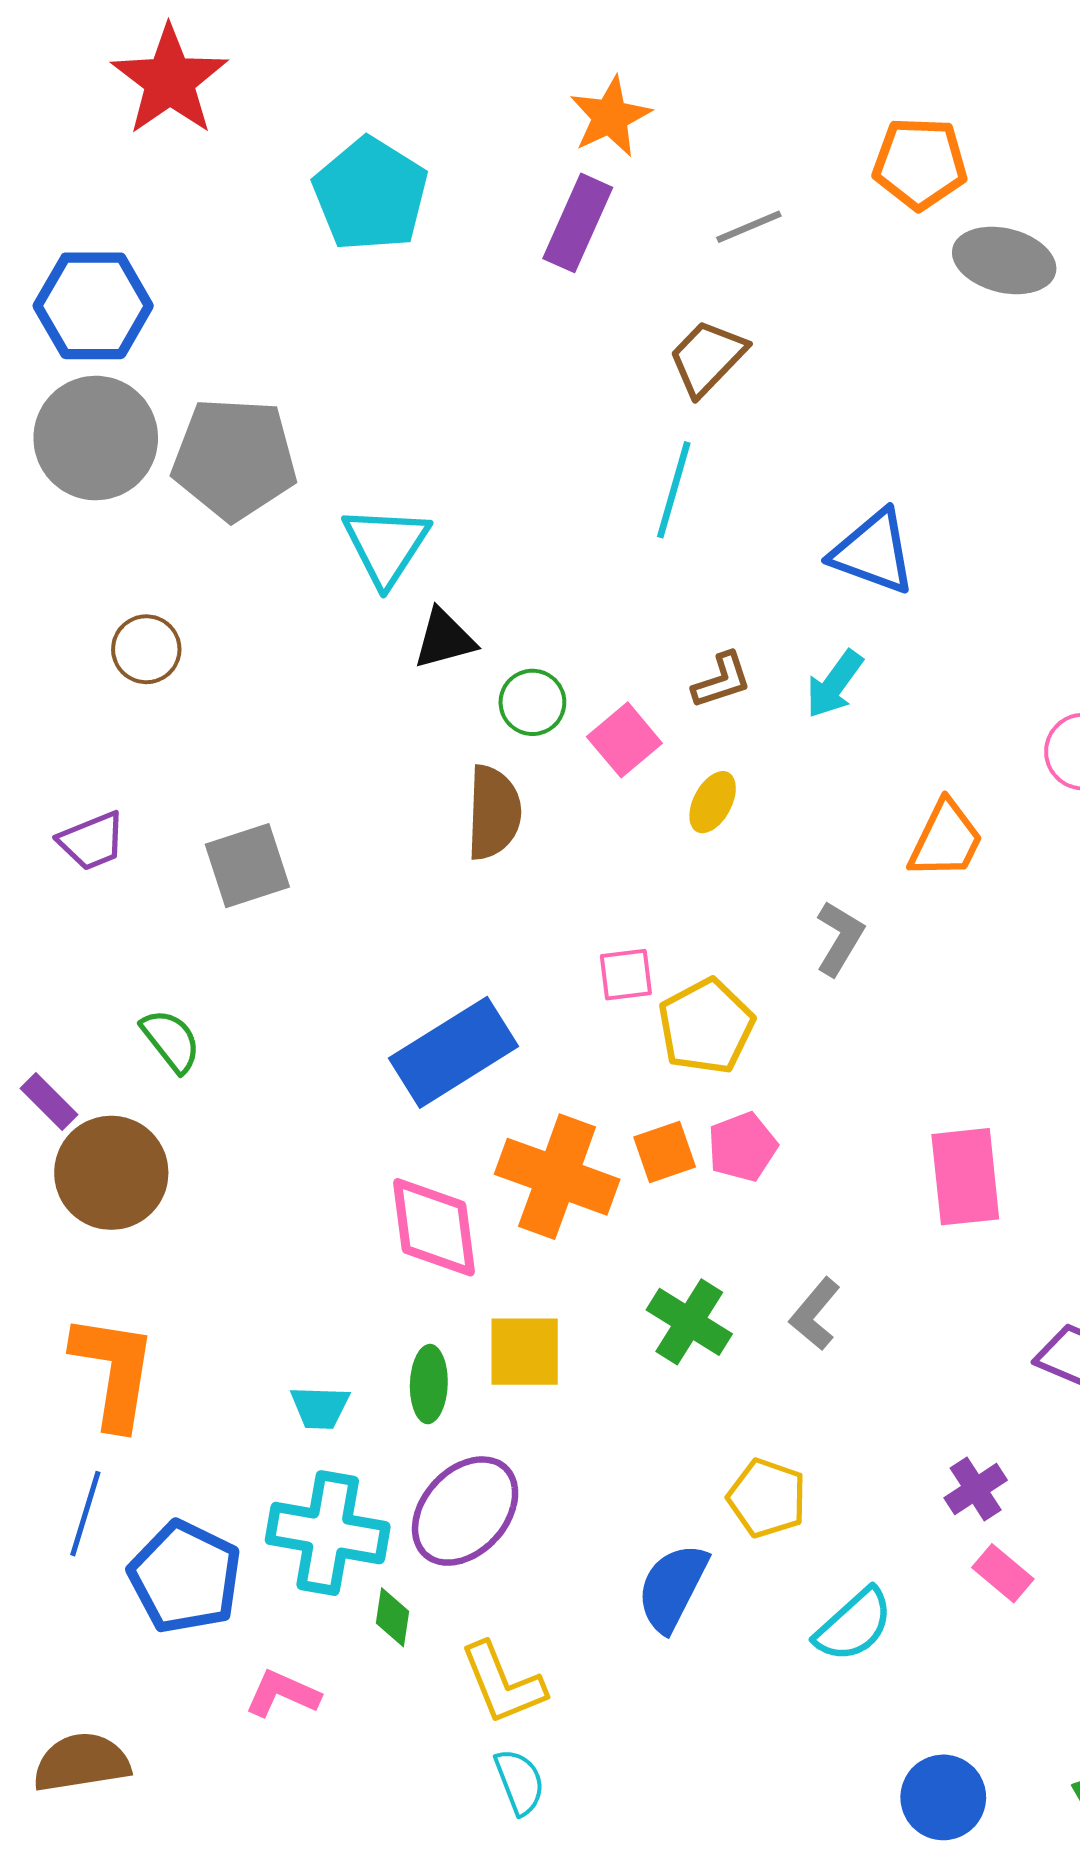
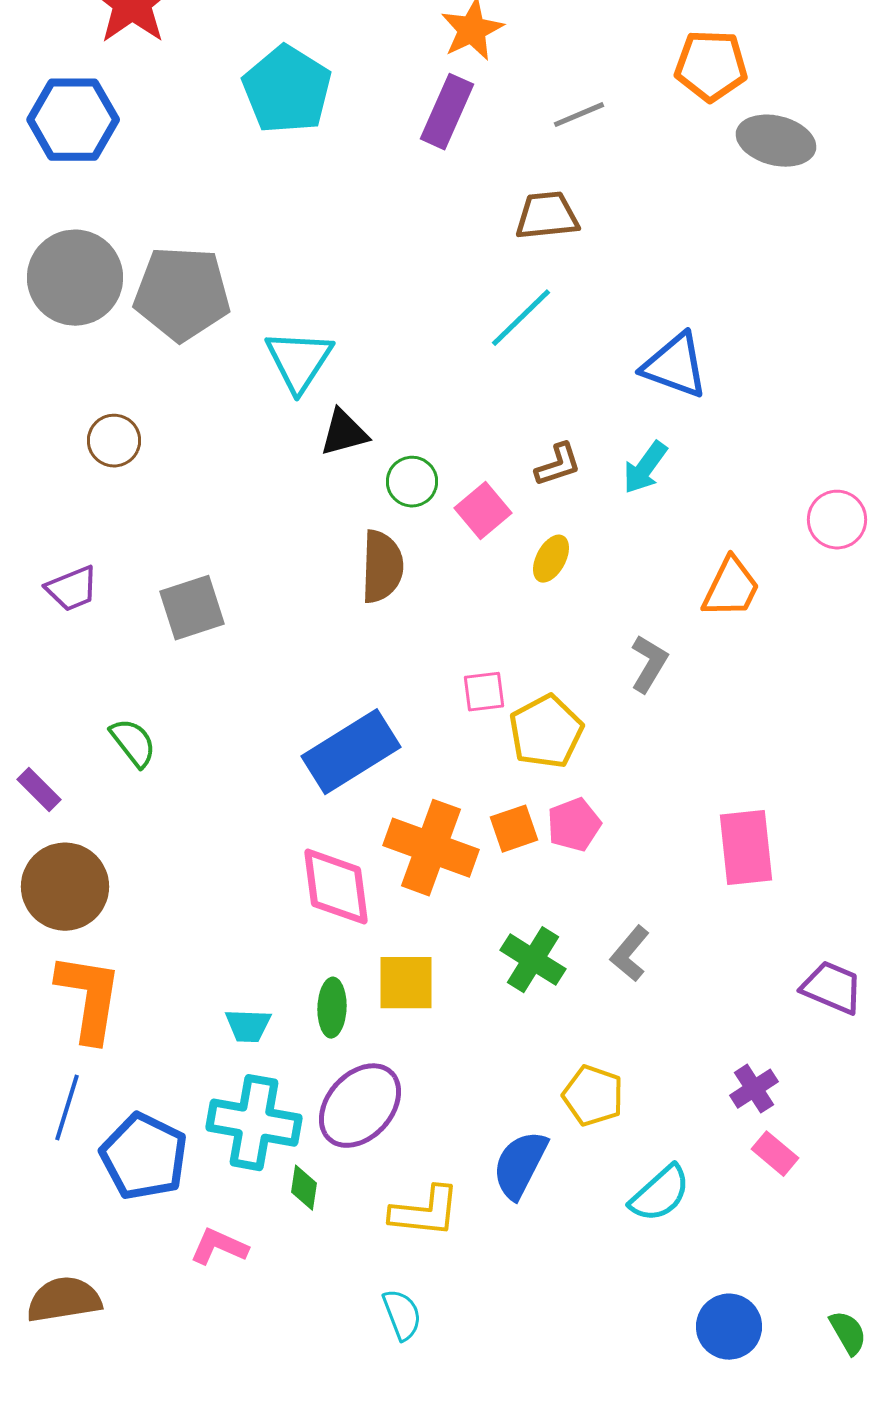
blue hexagon: (93, 306) -> (73, 120), moved
brown trapezoid: (707, 358) -> (547, 216), turned 40
cyan line: (674, 490) -> (521, 318), turned 30
brown circle: (111, 1173) -> (65, 887), moved
yellow L-shape: (503, 1683) -> (425, 1212), moved, turned -62

